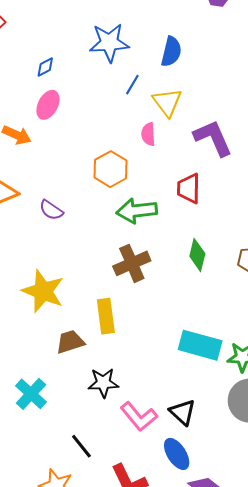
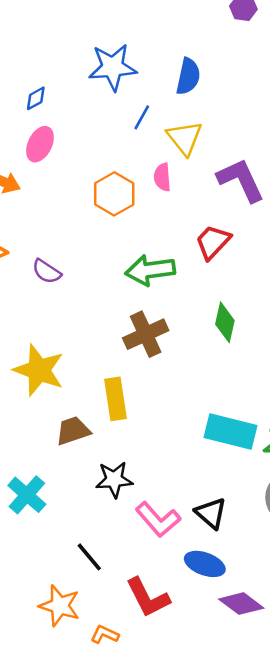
orange hexagon: (111, 169) -> (114, 194), moved
red trapezoid: (189, 189) -> (213, 242), turned 44
blue ellipse: (177, 454) -> (205, 564), turned -36

